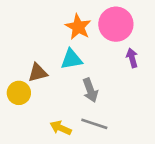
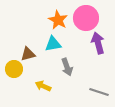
purple arrow: (132, 58) -> (98, 43), size x1.5
gray line: (94, 124) -> (99, 92), moved
yellow arrow: (61, 128) -> (43, 86), moved

